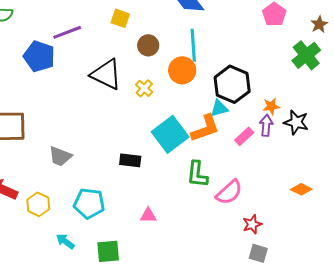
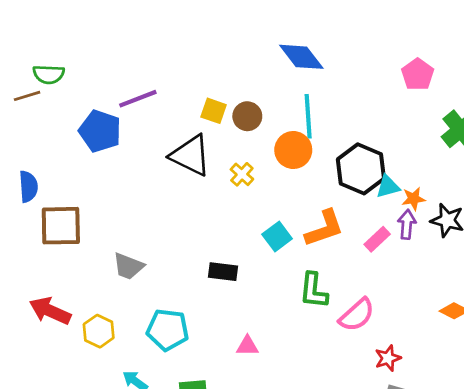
yellow square: (120, 18) -> (214, 111), moved
cyan triangle: (219, 108) -> (388, 186), moved
cyan square: (170, 134) -> (277, 237), size x0.6

